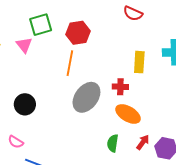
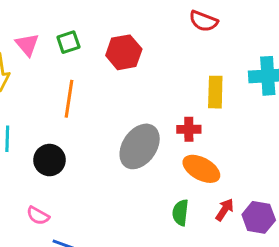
green square: (41, 25) -> (68, 42), size x0.7
pink triangle: (24, 45) -> (27, 45), moved
orange line: (70, 63) -> (69, 99), moved

